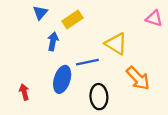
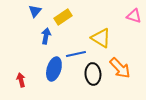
black ellipse: (99, 97) -> (93, 74), moved

